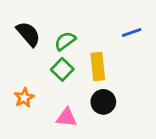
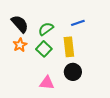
blue line: (132, 33) -> (78, 23), moved
orange star: (24, 98) -> (20, 45), moved

